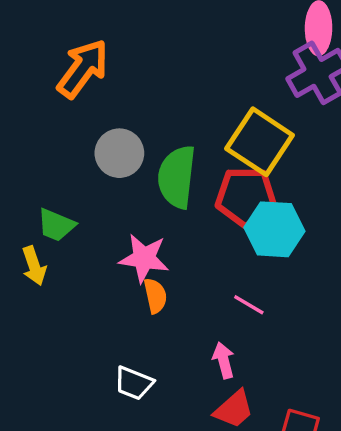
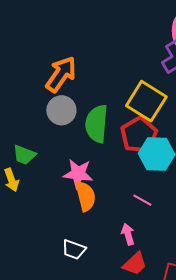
orange arrow: (83, 68) -> (61, 74), moved
red pentagon: (246, 197) -> (139, 135), turned -30
orange semicircle: (155, 296) -> (86, 196), size x1.4

